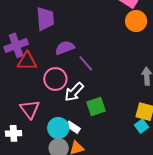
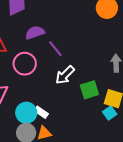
white arrow: (74, 92) -> (65, 75), moved
green square: (96, 106) -> (89, 90), moved

